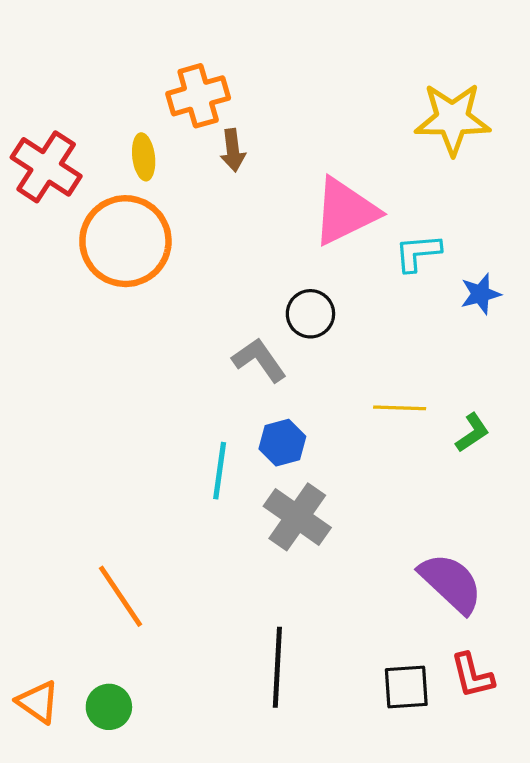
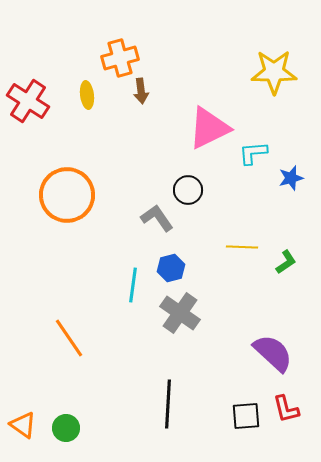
orange circle: (125, 241) -> (67, 195), moved
orange line: (120, 596) -> (69, 338), moved

